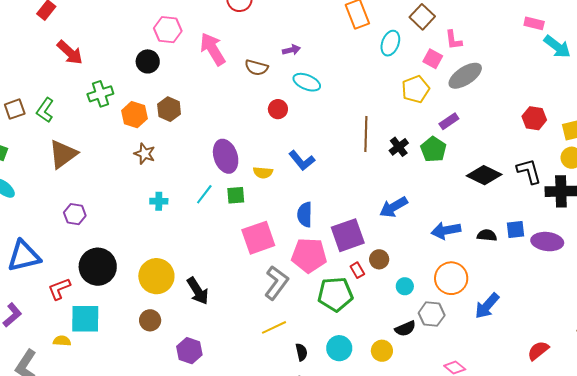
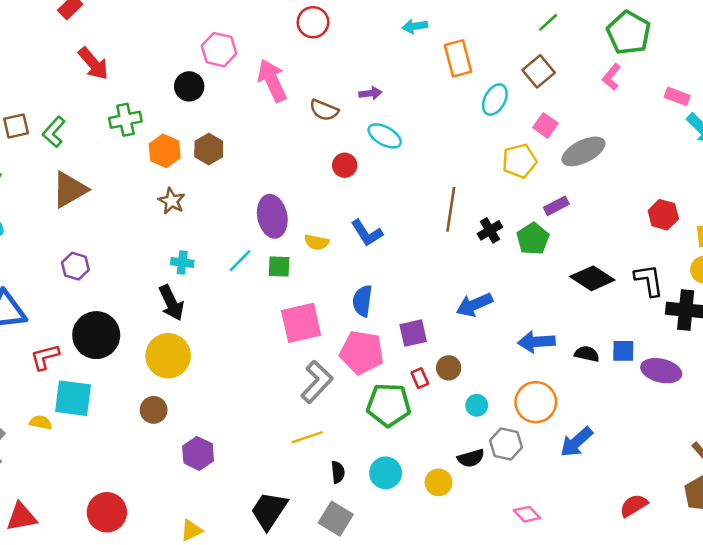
pink L-shape: (453, 40) -> (612, 77), moved, turned 40
purple square: (348, 235) -> (413, 333), size x0.7
black arrow: (198, 291) -> (171, 303), moved

